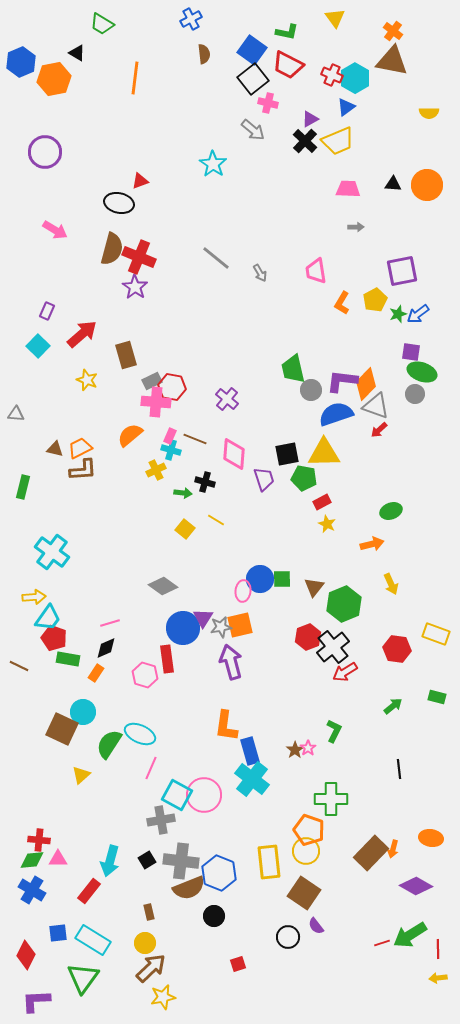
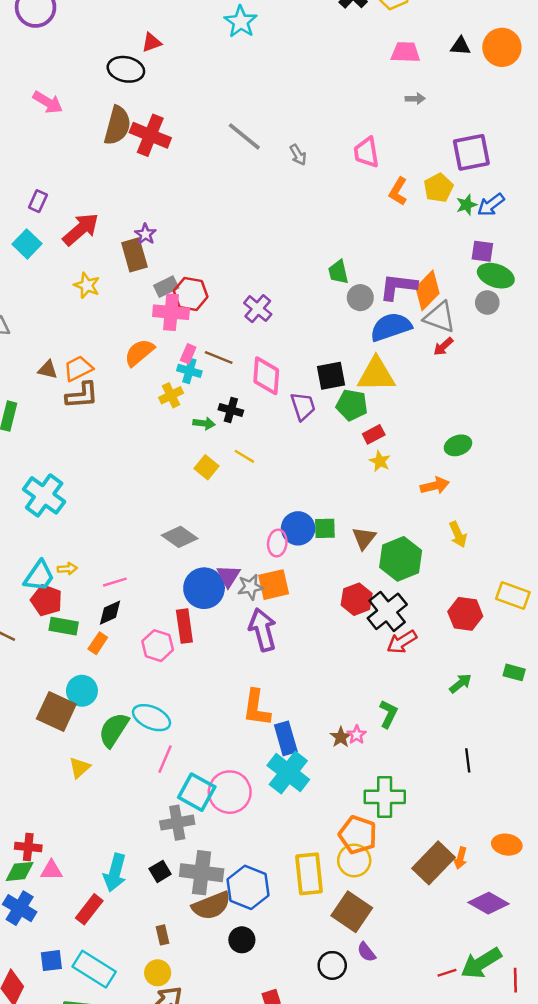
purple star: (135, 287) -> (145, 234), moved, size x0.7
green trapezoid: (293, 369) -> (338, 272), size x0.7
yellow arrow: (34, 597) -> (67, 569), moved, size x0.7

